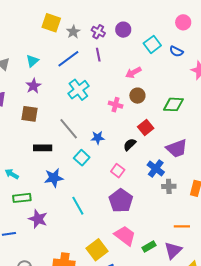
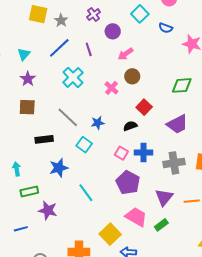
purple circle: (123, 30) -> (113, 31), moved
purple cross: (98, 32) -> (94, 15), moved, turned 32
cyan square: (152, 44) -> (140, 14), moved
purple line: (98, 55) -> (89, 49), moved
green diamond: (174, 104) -> (182, 85), moved
pink cross: (116, 105) -> (111, 88), turned 32
black semicircle: (130, 145) -> (130, 126), turned 32
blue cross: (156, 168) -> (143, 153), moved, turned -30
cyan arrow: (12, 174) -> (17, 169), turned 56
gray cross: (169, 186) -> (174, 163), size x1.5
purple triangle: (173, 250) -> (164, 197), moved

